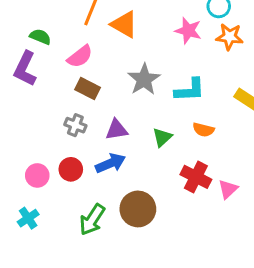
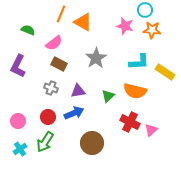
purple L-shape: (25, 69) -> (18, 66), moved
cyan L-shape: (190, 90) -> (139, 62), moved
orange semicircle: (203, 130) -> (135, 91), size x1.6
pink circle: (37, 175) -> (18, 121), moved
green arrow: (92, 220) -> (45, 142), moved

